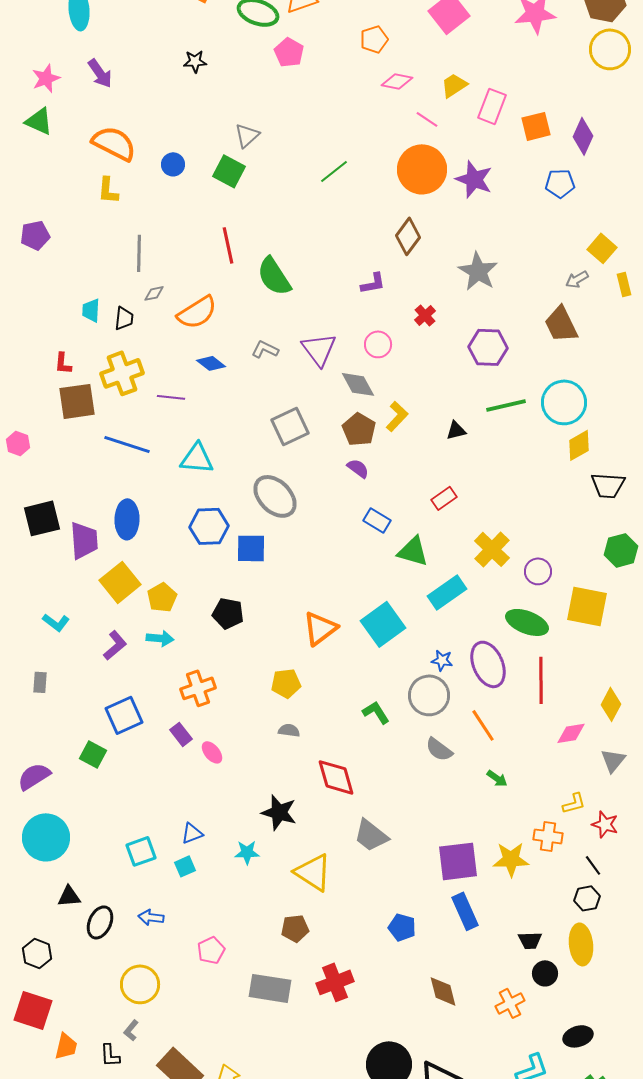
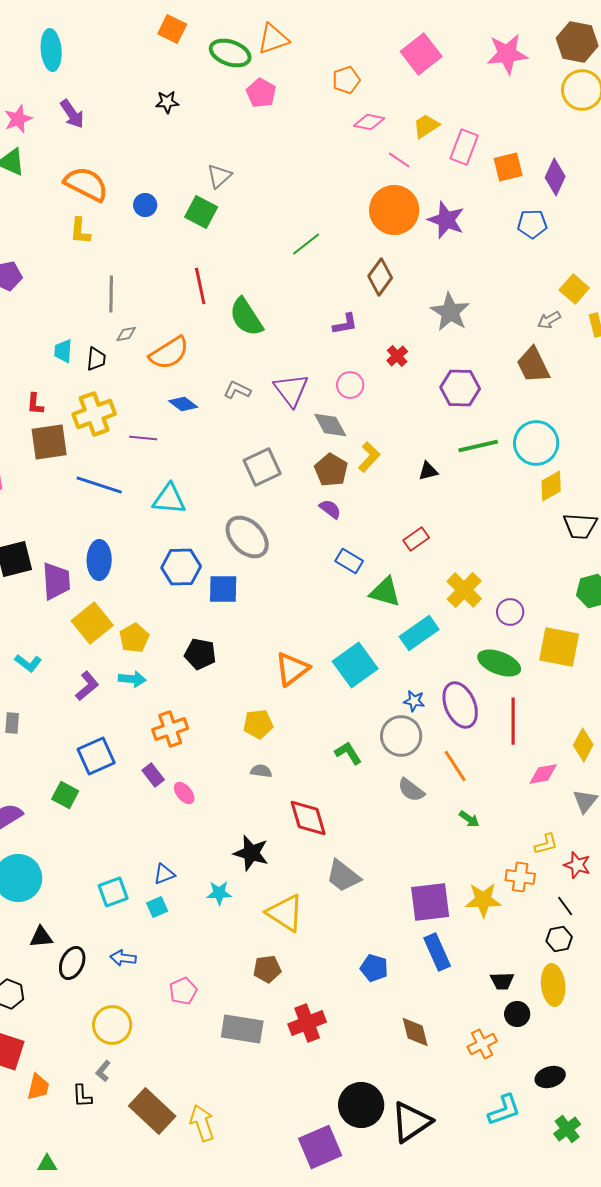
green line: (334, 171) -> (306, 244), moved

